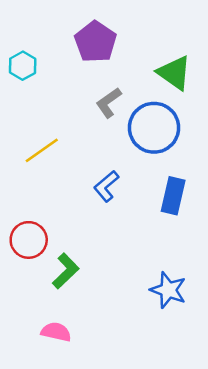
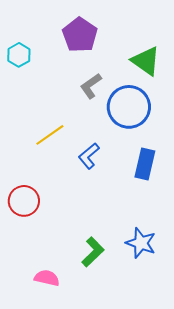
yellow line: (42, 150) -> (50, 135), moved
green L-shape: (66, 271) -> (93, 252), moved

